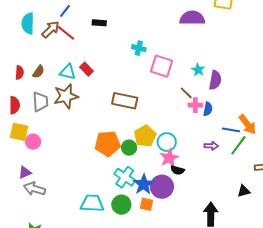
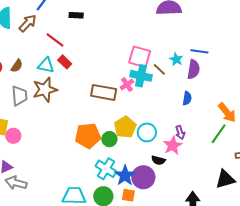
red line: (66, 33) -> (55, 40), moved
cyan cross: (139, 48) -> (141, 76), moved, size x1.5
brown line: (186, 93) -> (159, 69), moved
pink cross: (195, 105) -> (127, 85), moved, turned -32
blue line: (231, 130) -> (199, 51), moved
purple arrow: (211, 146) -> (180, 132), moved, turned 72
pink star: (169, 158) -> (173, 145), moved
black triangle: (244, 191) -> (225, 179), size x1.5

